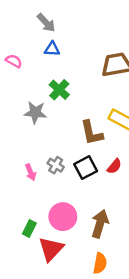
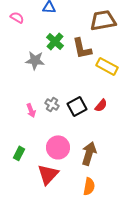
brown L-shape: (92, 133) -> (82, 48), moved
green rectangle: (29, 229) -> (19, 153), moved

